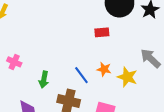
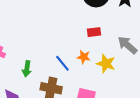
red rectangle: (102, 32) -> (94, 32), moved

